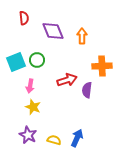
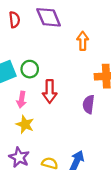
purple diamond: (53, 31) -> (49, 17), moved
red arrow: (67, 80) -> (50, 91), moved, turned 108

